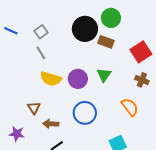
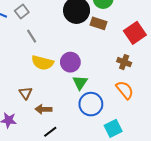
gray square: (41, 32) -> (22, 12), moved
green triangle: (104, 75) -> (80, 83), moved
brown cross: (142, 80) -> (124, 62), moved
blue circle: (85, 113) -> (91, 104), moved

